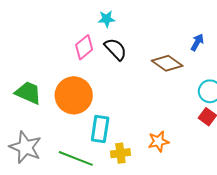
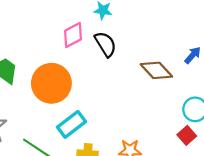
cyan rectangle: (100, 129) -> (72, 124), turned 32

